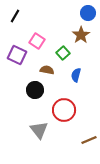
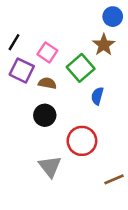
black line: (15, 16) -> (14, 42), moved
green square: (63, 53) -> (81, 68), size x1.5
brown semicircle: (47, 70) -> (47, 83), moved

